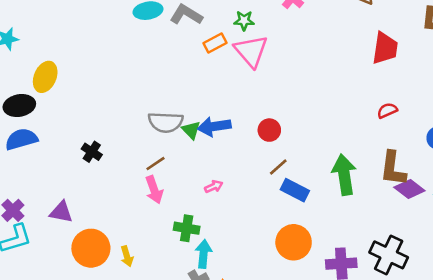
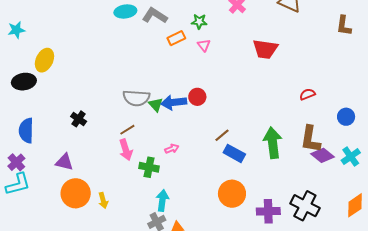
red trapezoid: (385, 48) -> (265, 49), moved, turned 88
pink triangle: (251, 51) -> (204, 45), size x0.5
red circle: (269, 130) -> (197, 97), moved
blue semicircle: (21, 139) -> (26, 131), moved, turned -75
purple triangle: (61, 212) -> (64, 162), moved
green cross: (187, 228) -> (149, 167), moved

